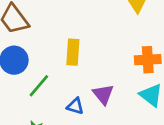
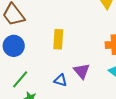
green line: (39, 86) -> (20, 79), moved

